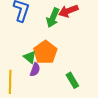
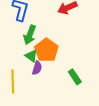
green arrow: (53, 18) -> (30, 35), moved

